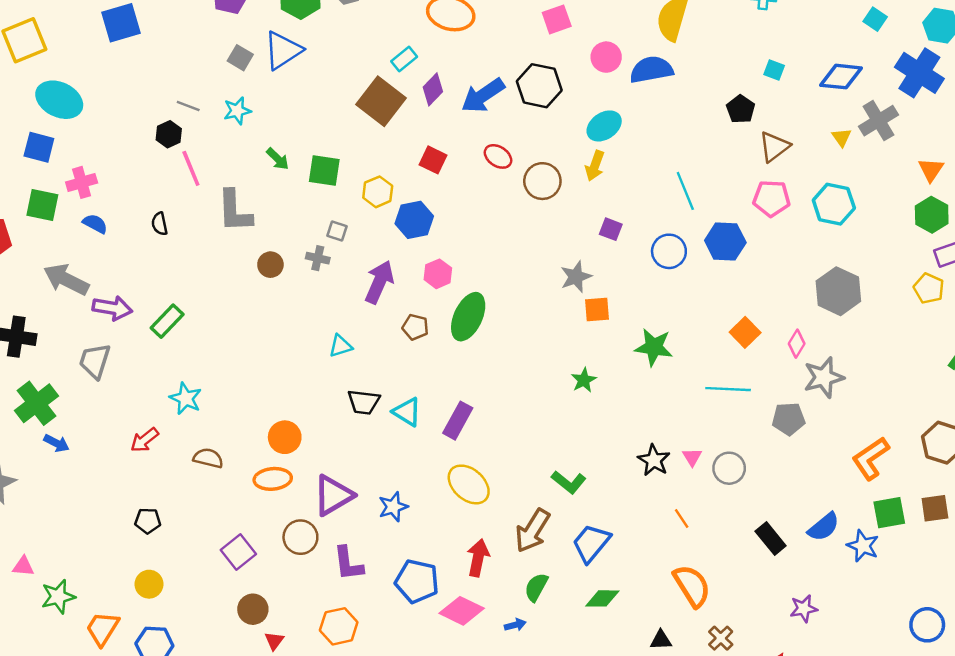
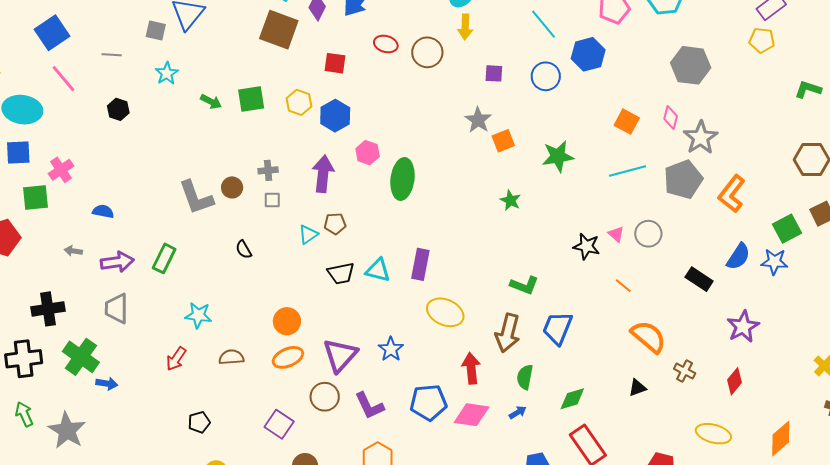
gray line: (188, 106) -> (112, 55), moved
pink line: (191, 168) -> (63, 79), moved
gray L-shape: (235, 211) -> (196, 198), moved
blue semicircle: (95, 224) -> (103, 211), moved
black semicircle: (160, 224) -> (244, 249), moved
gray square: (337, 231) -> (272, 200), moved
gray arrow: (66, 280) -> (73, 251), size x0.5
brown pentagon: (415, 327) -> (335, 224), moved
gray pentagon: (789, 419) -> (683, 179), size x1.4
orange L-shape: (871, 458) -> (732, 194), moved
green diamond: (602, 598) -> (572, 399), moved
purple star: (804, 609) -> (743, 327), size x1.4

